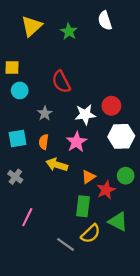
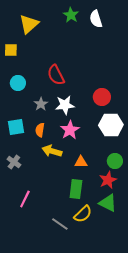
green star: (69, 32) -> (71, 15), moved
yellow square: (12, 68) -> (11, 50), moved
white star: (85, 115) -> (65, 105), moved
orange triangle: (88, 177) -> (81, 162), turned 32
red star: (106, 190) -> (108, 180), moved

